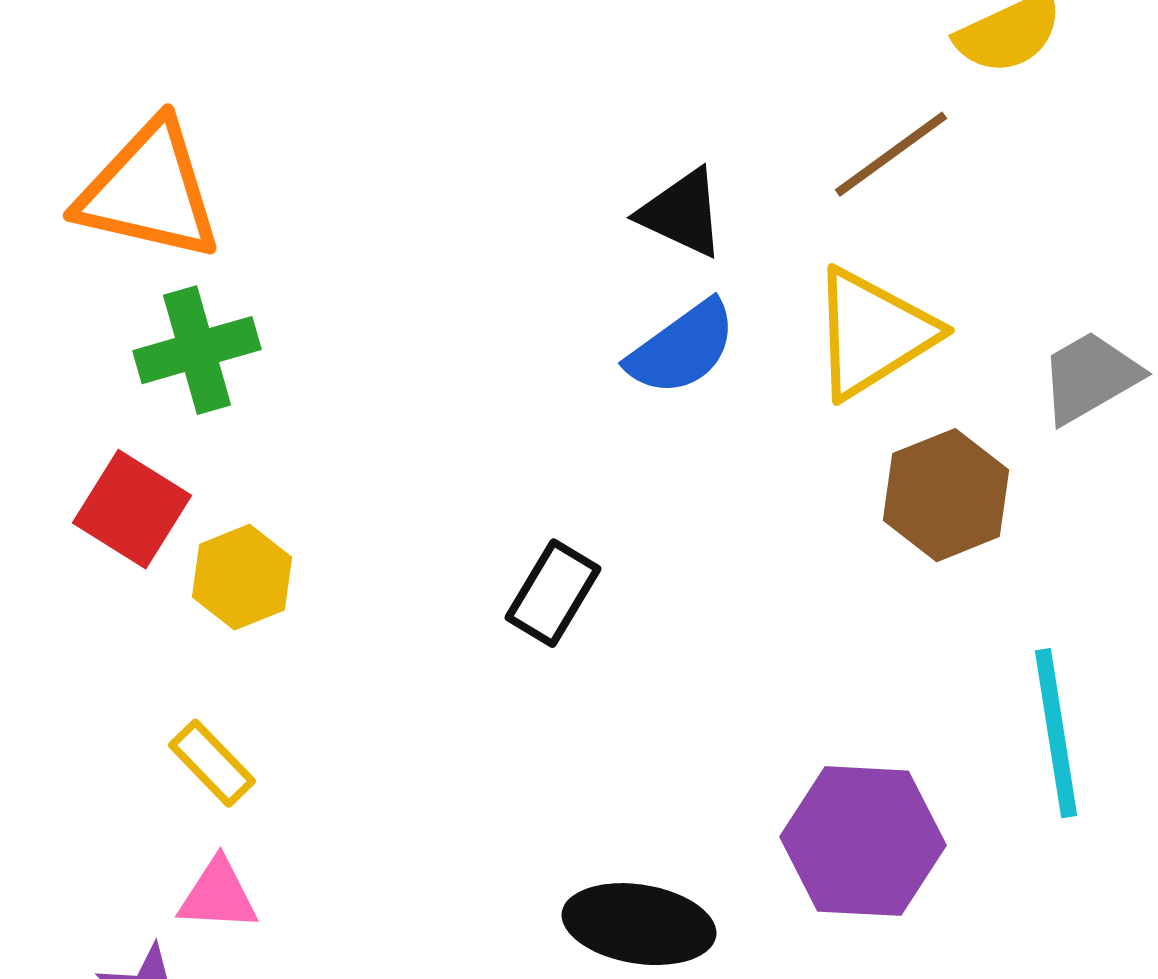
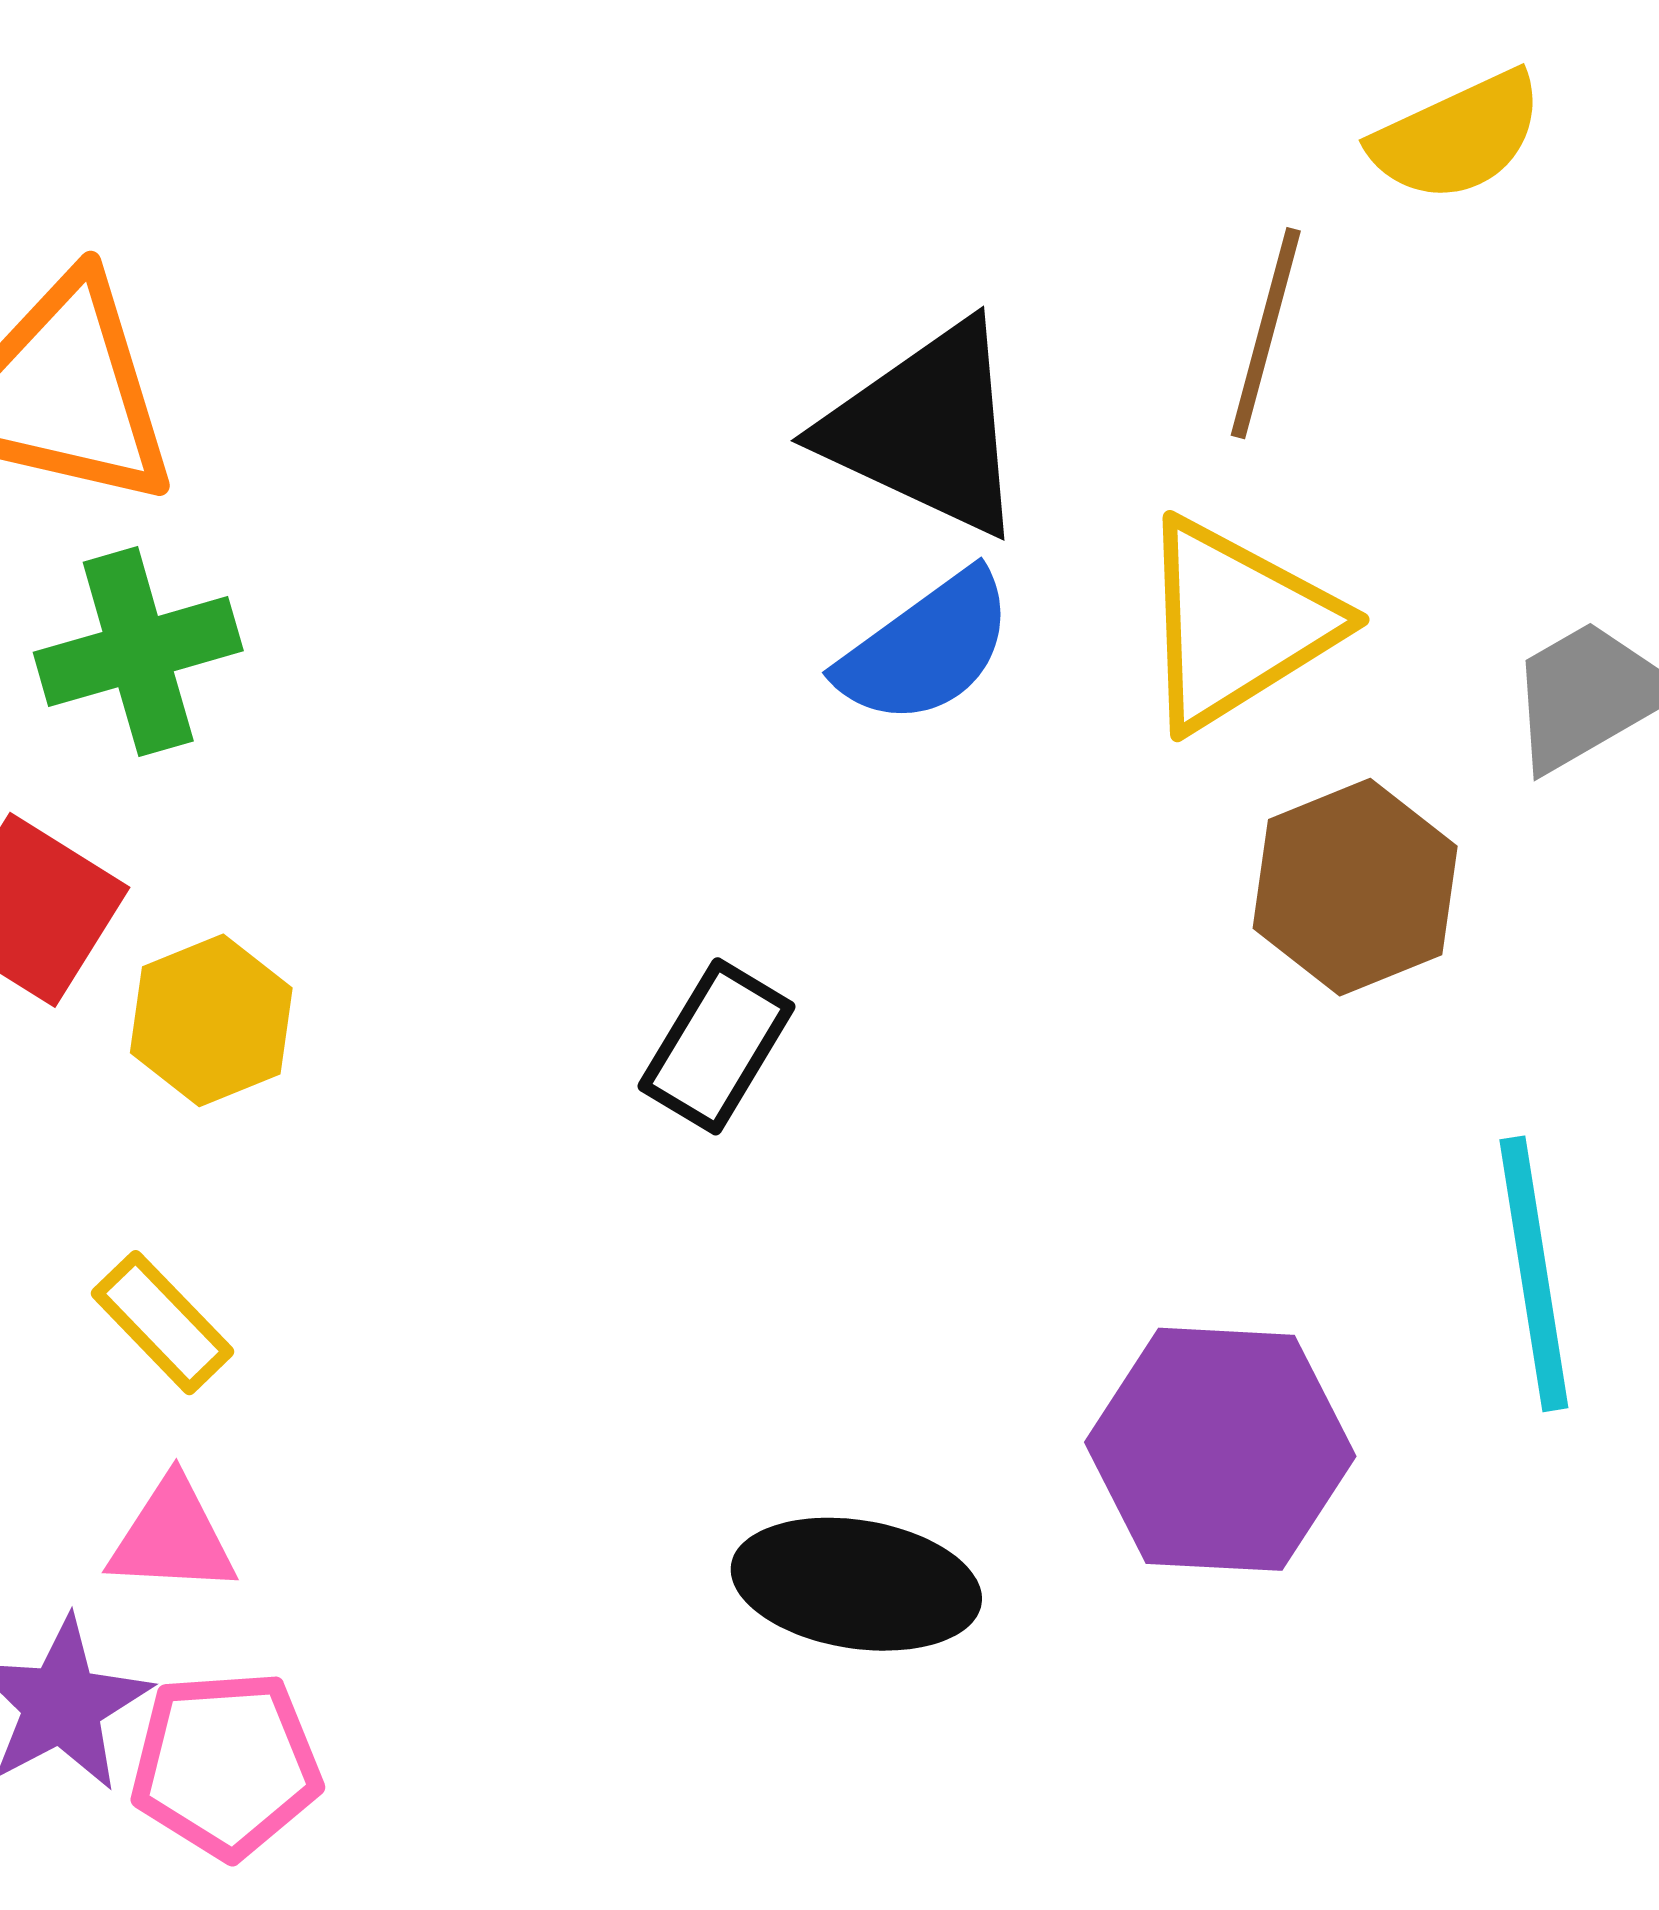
brown line: (891, 154) -> (1266, 333), turned -39
black triangle: (682, 213) -> (926, 429), size x1.5

